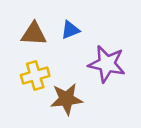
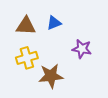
purple star: (107, 64) -> (82, 49), size x0.7

